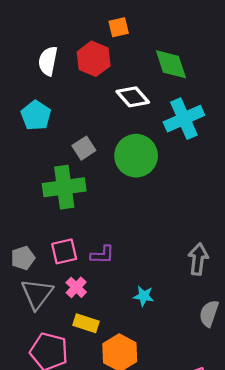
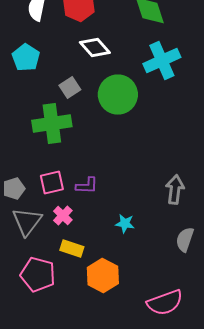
white diamond: (133, 97) -> (95, 48), moved

